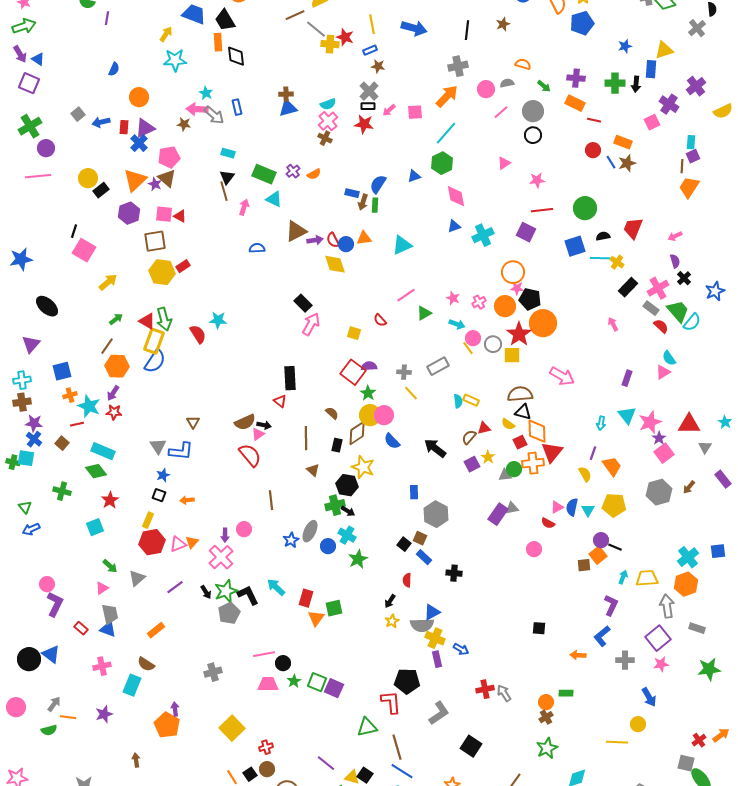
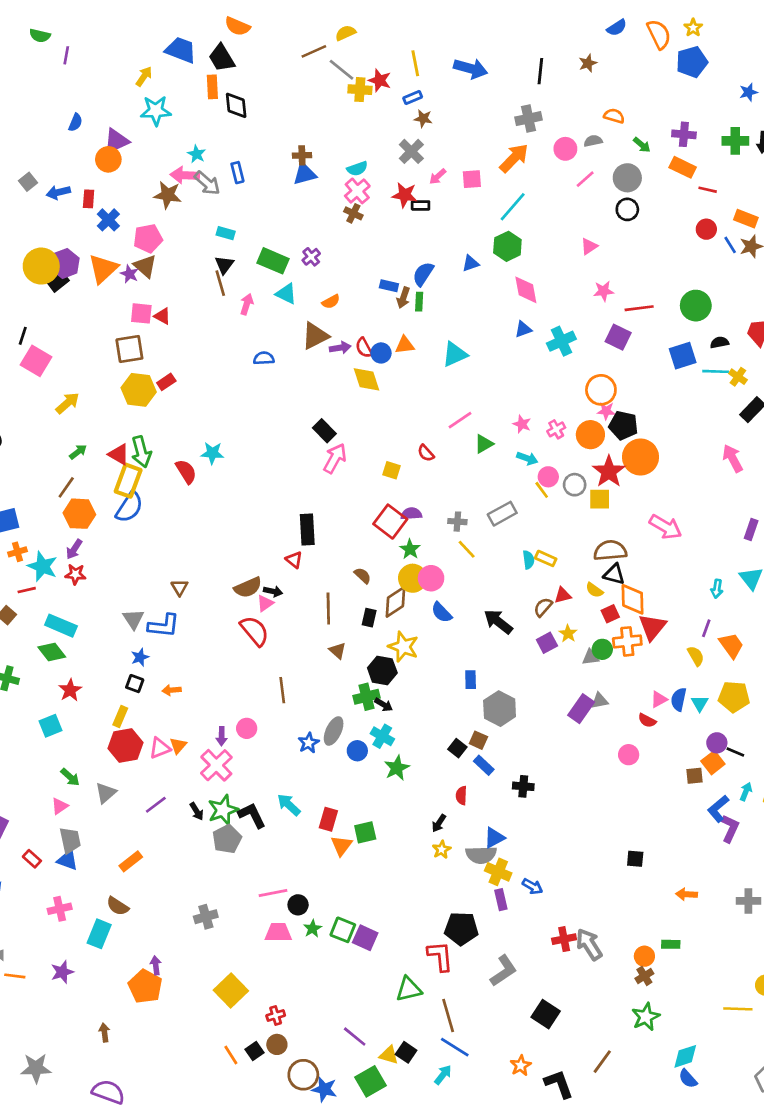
black rectangle: (368, 106) -> (421, 205), moved
brown star: (184, 124) -> (168, 195), size x1.5
purple triangle: (145, 128) -> (116, 141), moved
orange semicircle: (314, 174) -> (331, 302), moved
yellow circle: (88, 178) -> (41, 266), size x1.4
pink star: (537, 180) -> (604, 291), moved
purple hexagon: (129, 213) -> (65, 263), moved
pink arrow: (613, 324) -> (733, 458), size x1.5
blue L-shape: (602, 636) -> (718, 809), moved
gray arrow: (504, 693) -> (589, 944), size x1.4

